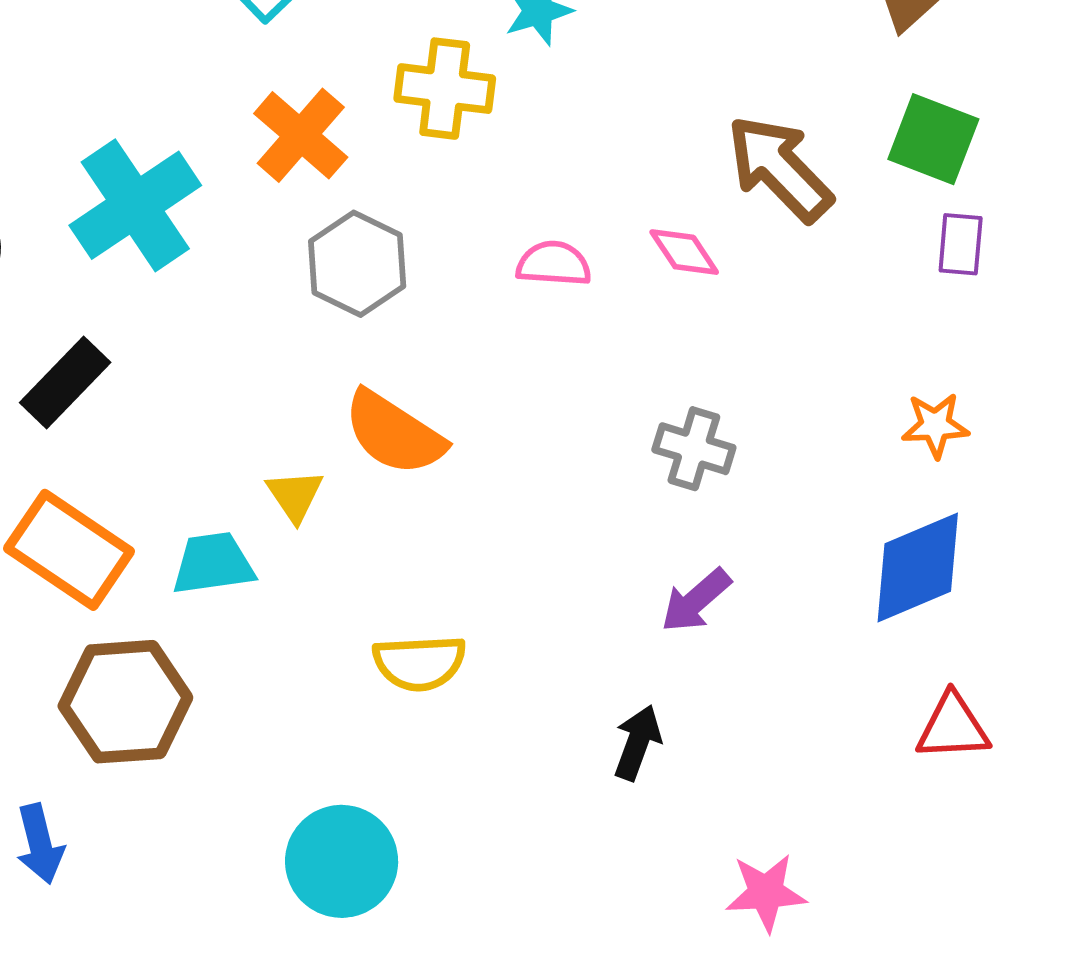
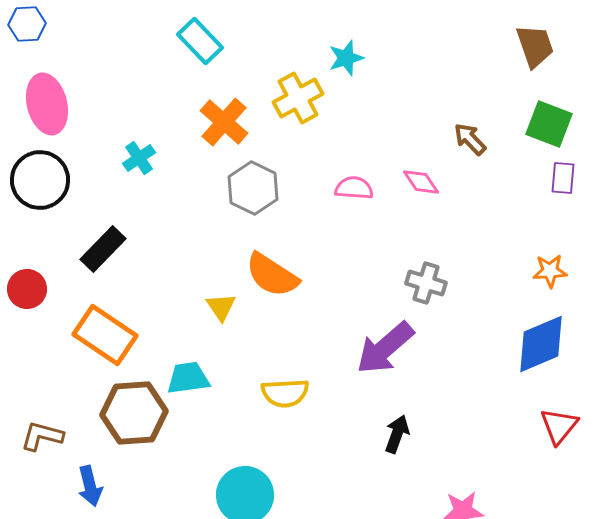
yellow cross: (445, 89) -> (298, 98), turned -36
brown arrow: (780, 168) -> (470, 139), size x0.6
cyan cross: (135, 205) -> (139, 158), size x0.5
cyan trapezoid: (213, 564) -> (188, 378), moved
purple arrow: (696, 601) -> (385, 348), moved, size x1.6
red triangle: (953, 727) -> (559, 426), turned -48

